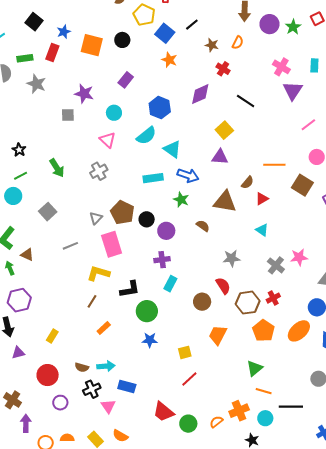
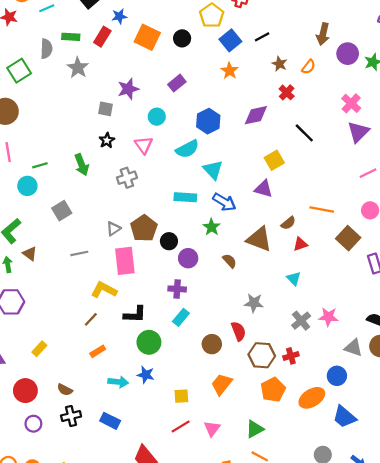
purple star: (84, 94) -> (128, 89), turned 30
black star: (19, 150) -> (107, 140), moved
cyan arrow: (106, 366) -> (118, 382), moved
pink triangle: (108, 406) -> (212, 429), moved

